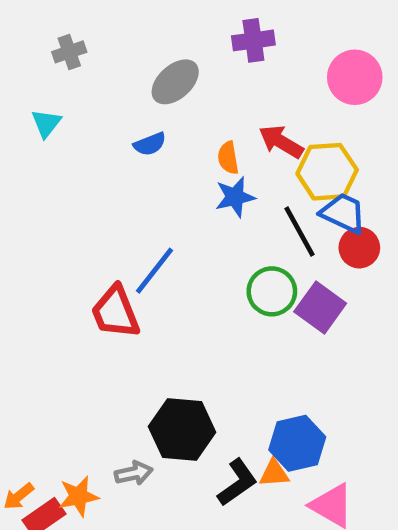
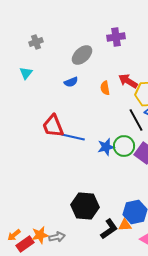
blue star: (235, 197) -> (106, 147), moved
blue line: (154, 271) -> (73, 137), turned 65
red trapezoid: (115, 312) -> (53, 126), moved
gray arrow: (134, 473) -> (57, 237), moved

